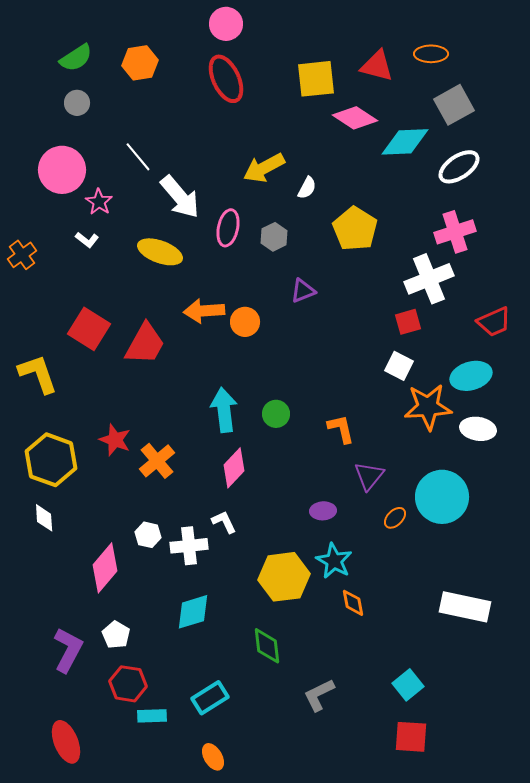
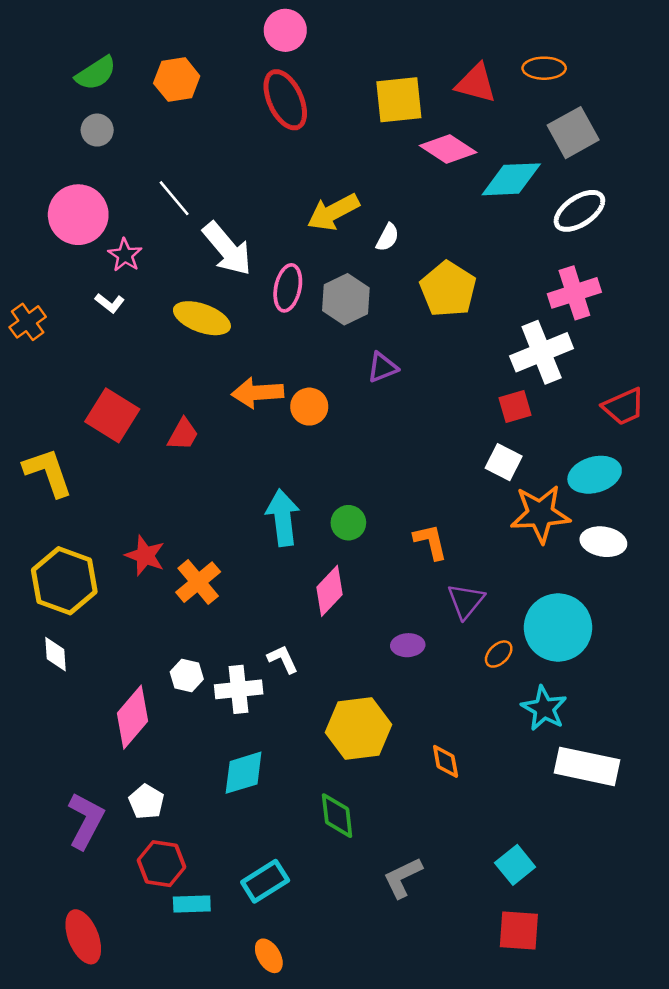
gray hexagon: (274, 237) -> (346, 299), size x1.4
red trapezoid: (145, 344) -> (183, 434), size x0.6
pink diamond: (234, 468) -> (329, 591), moved
cyan star: (334, 561) -> (544, 708), moved

